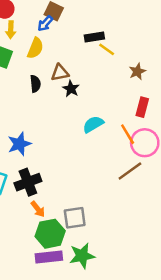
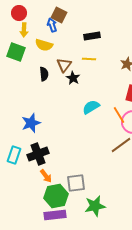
blue arrow: (45, 24) -> (52, 25), turned 120
yellow semicircle: (35, 48) -> (44, 45), turned 84
yellow line: (107, 49) -> (89, 59), moved, turned -32
brown triangle: (60, 73) -> (64, 65), turned -42
green star: (82, 256) -> (95, 206), moved

